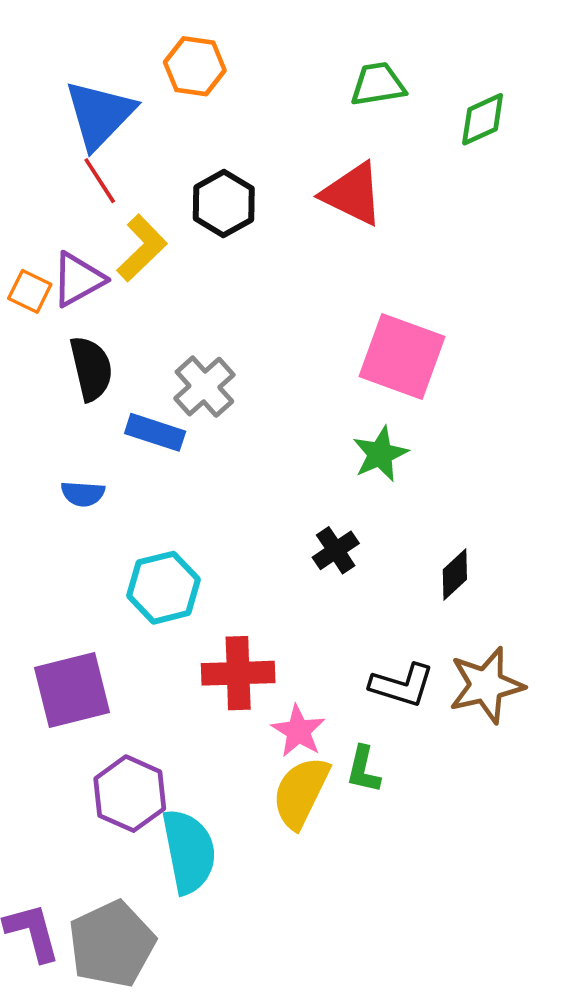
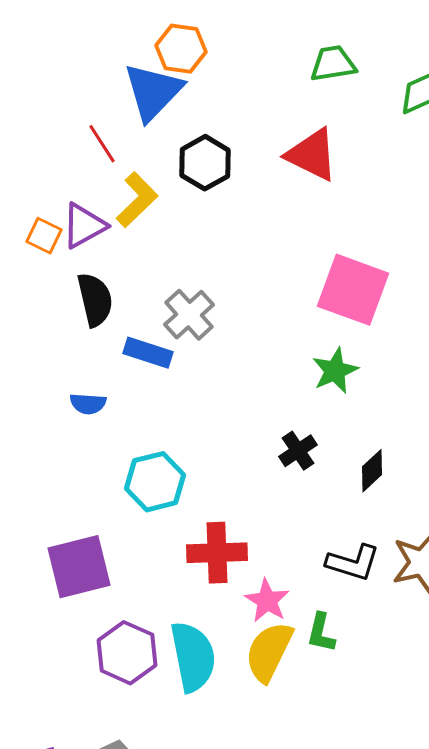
blue triangle: (100, 114) -> (153, 92), moved
black diamond: (455, 574) -> (372, 471), moved
cyan semicircle: (189, 851) -> (193, 657), moved

